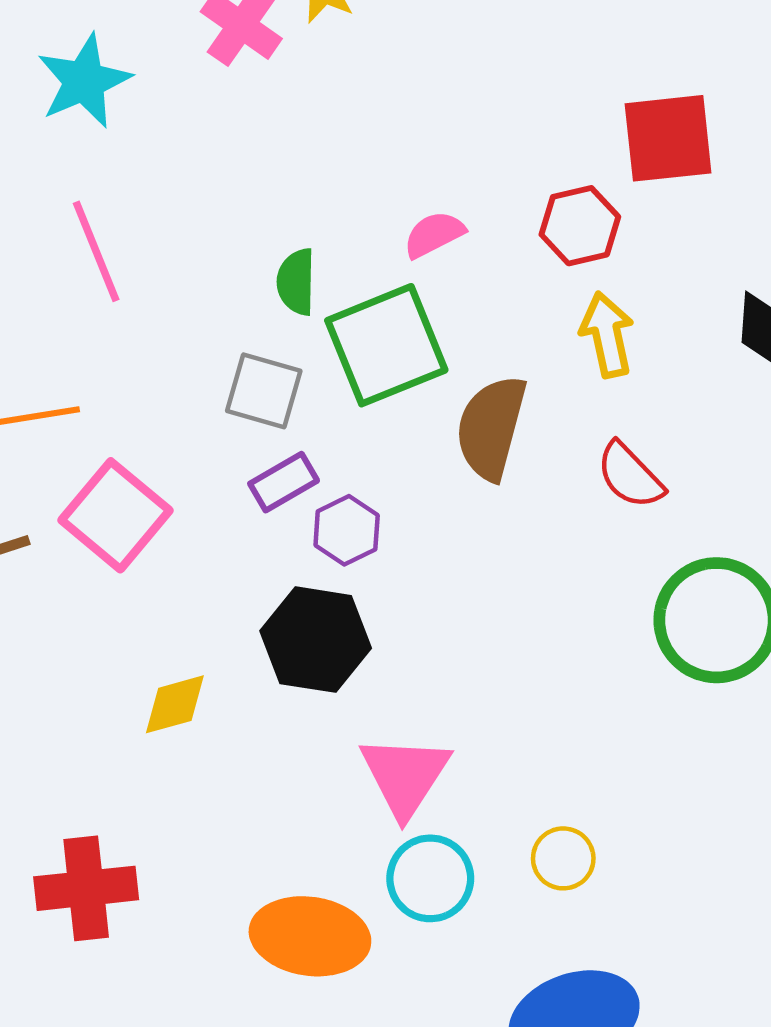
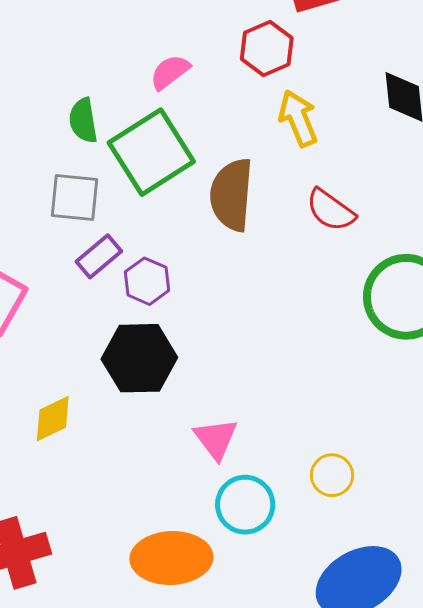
pink triangle: (405, 776) -> (216, 439), size x0.7

